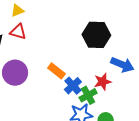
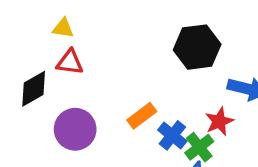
yellow triangle: (17, 11) -> (63, 28), turned 40
orange rectangle: (56, 71) -> (142, 116), turned -66

